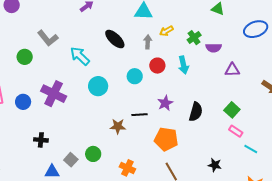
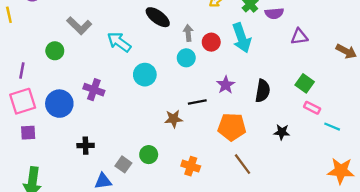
gray arrow: (148, 42) -> (188, 33), moved
cyan arrow: (183, 65) -> (242, 38), size x1.4
purple cross: (54, 94) -> (94, 90), size x0.7
blue circle: (23, 102) -> (59, 104), size x1.5
black star: (215, 165) -> (282, 132), moved

